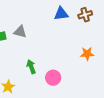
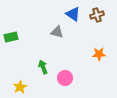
blue triangle: (61, 14) -> (73, 14), turned 42
gray triangle: (20, 32) -> (57, 32), moved

